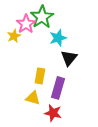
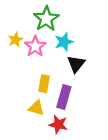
pink star: (26, 24) -> (35, 46), moved

